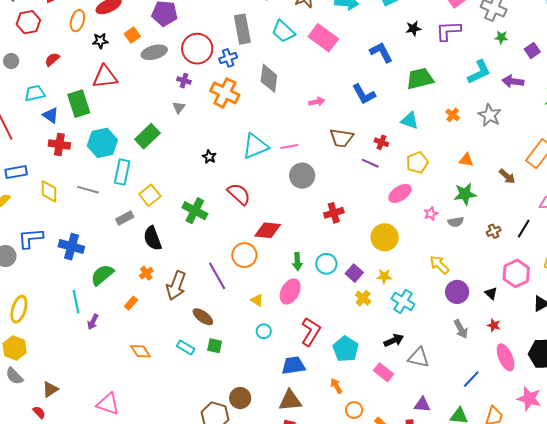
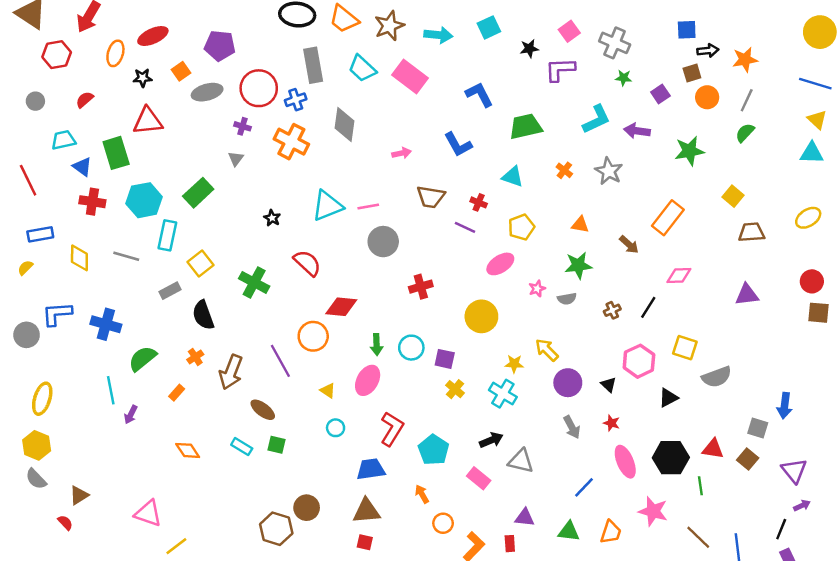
black star: (413, 29) -> (529, 49), moved
purple square: (354, 273) -> (445, 359), turned -30
yellow star: (384, 276) -> (514, 364), moved

